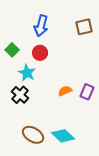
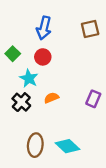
orange semicircle: (65, 91) -> (51, 98), moved
brown ellipse: (33, 135) -> (35, 145), turned 65

